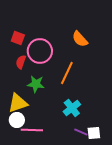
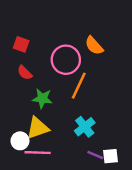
pink circle: (40, 51) -> (66, 60), moved
red semicircle: (21, 62) -> (25, 73), turned -64
yellow triangle: (18, 103) -> (38, 128), moved

